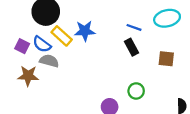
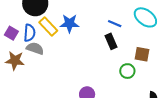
cyan ellipse: (167, 18) -> (145, 17), turned 45
blue semicircle: (42, 44) -> (29, 33), turned -126
green circle: (136, 91) -> (127, 71), moved

